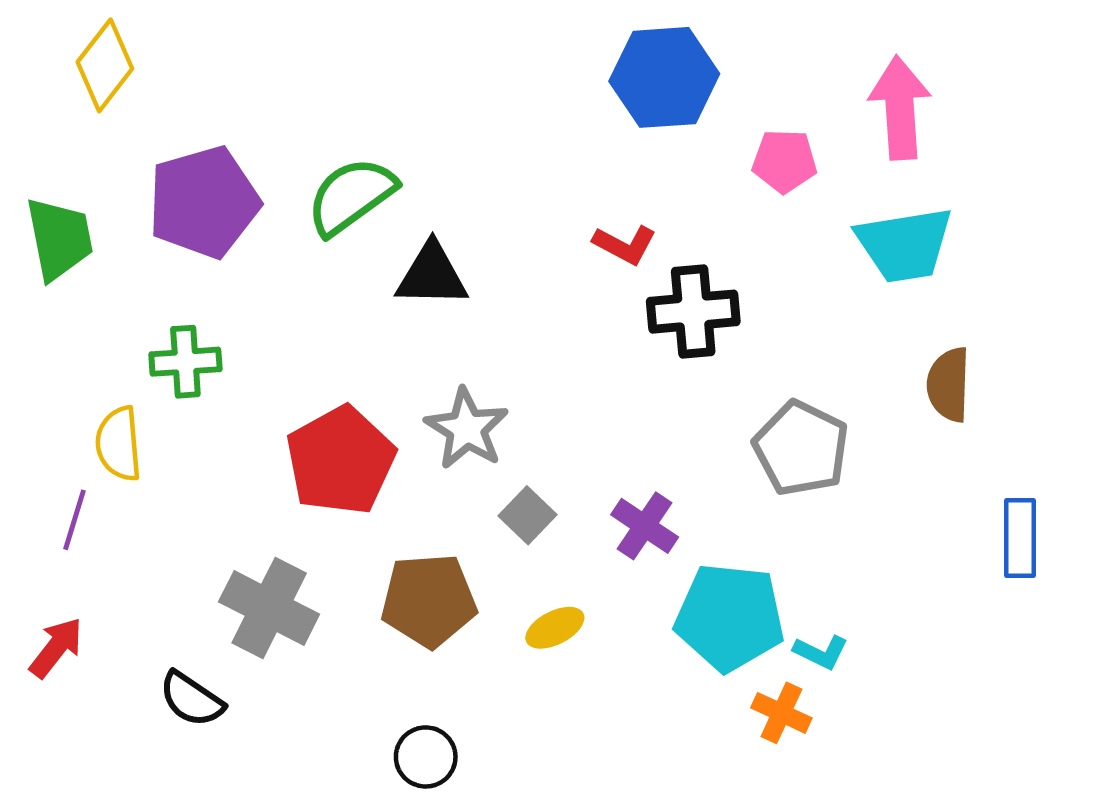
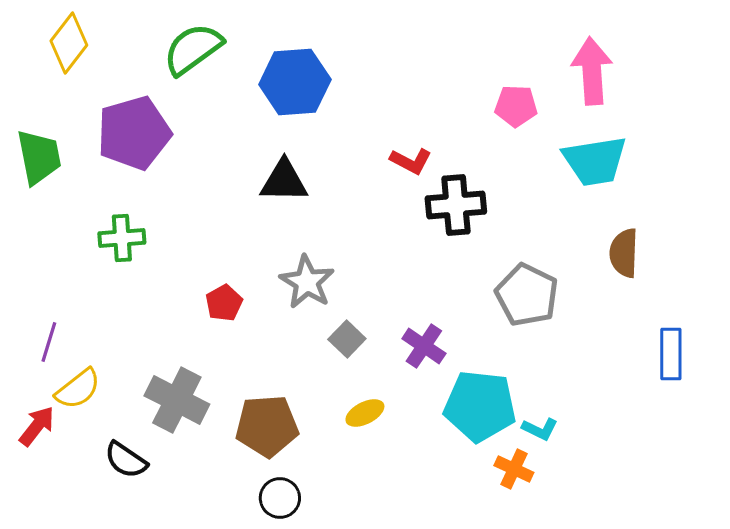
blue hexagon: (664, 77) -> (295, 82), moved
green semicircle: (351, 196) -> (193, 49), moved
yellow semicircle: (119, 444) -> (78, 389), moved, turned -123
red pentagon: (341, 461) -> (224, 303), size x0.5
brown pentagon: (429, 600) -> (267, 426), moved

